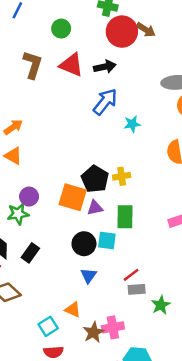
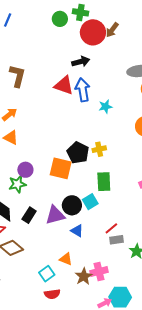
green circle: (61, 29) -> (60, 19), moved
brown arrow: (146, 30) -> (112, 30), turned 98
brown L-shape: (33, 65) -> (17, 76), moved
red triangle: (71, 65) -> (64, 85), moved
blue arrow: (105, 102) -> (83, 90), turned -45
purple triangle: (95, 208) -> (55, 215), moved, size x1.5
cyan square: (107, 240) -> (90, 202), turned -35
blue triangle: (89, 276) -> (77, 231), turned -32

